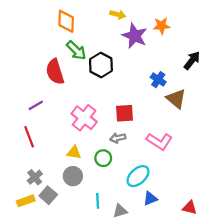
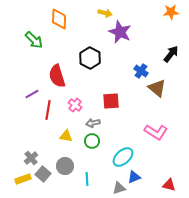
orange star: (162, 26) -> (171, 12), moved
green arrow: (76, 50) -> (34, 40), moved
red semicircle: (55, 72) -> (57, 76), moved
pink cross: (84, 118) -> (75, 105), size x0.6
red line: (29, 137) -> (48, 110), moved, turned 30
gray arrow: (118, 138) -> (93, 123), moved
pink L-shape: (159, 141) -> (156, 132), moved
gray circle: (73, 176) -> (65, 166), moved
gray triangle: (120, 211) -> (119, 188), moved

